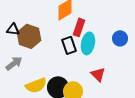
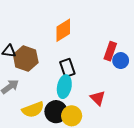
red rectangle: (79, 27) -> (110, 51), moved
cyan ellipse: (88, 43) -> (64, 87), moved

